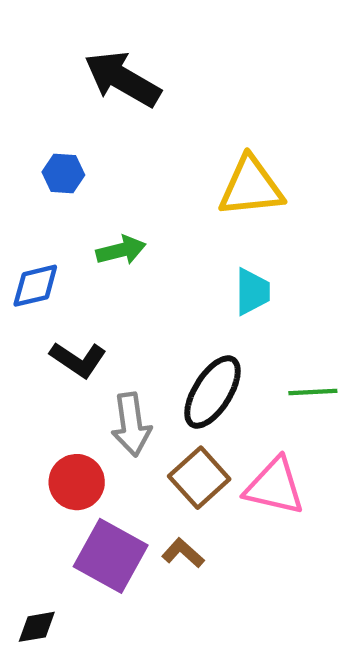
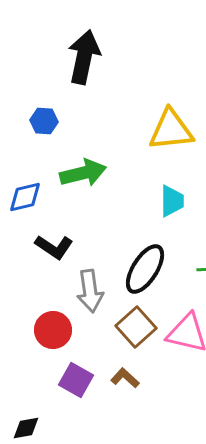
black arrow: (122, 79) -> (84, 57), turned 72
green arrow: (121, 250) -> (83, 173), size x1.4
purple square: (111, 556) -> (76, 380), size x0.7

